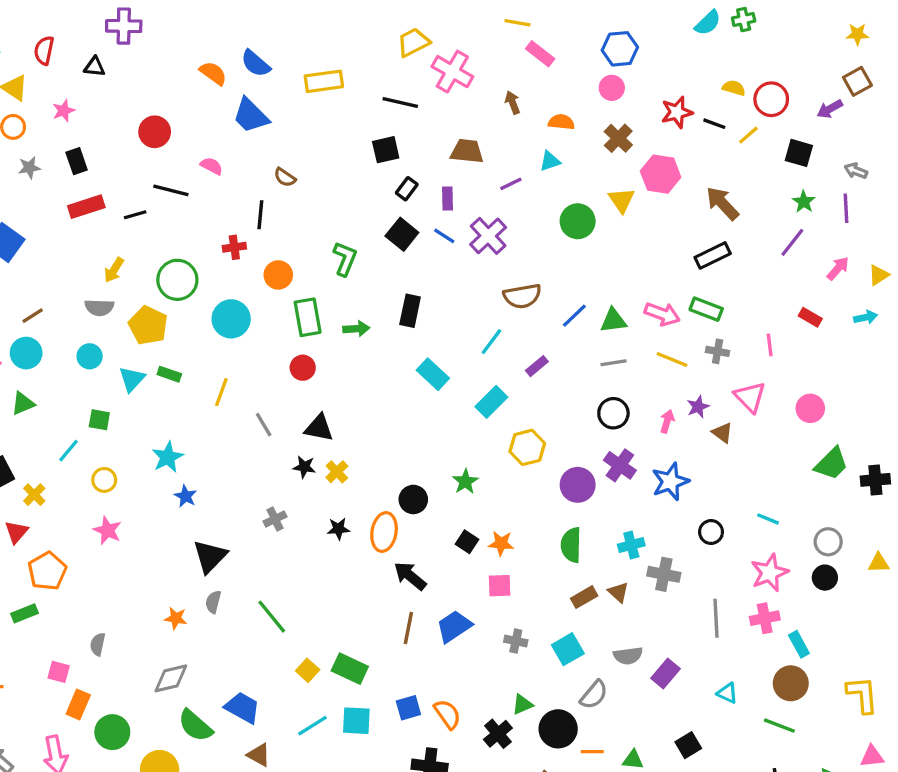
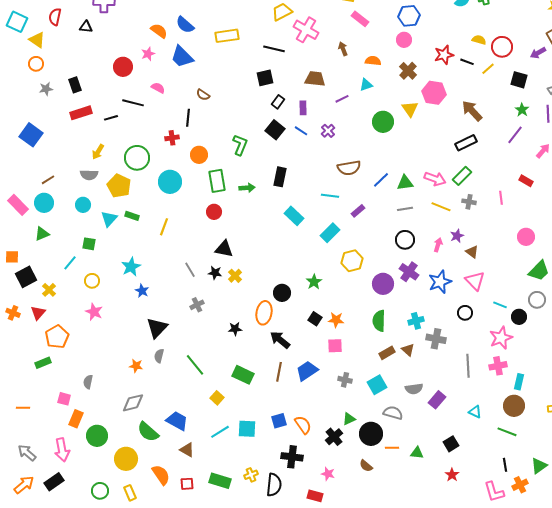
pink star: (64, 111) -> (148, 54), moved
purple cross: (488, 236) -> (328, 131), size x0.6
green rectangle: (706, 309) -> (462, 176), turned -66
cyan line: (491, 342) -> (330, 196), turned 60
pink triangle: (750, 397) -> (475, 281), moved
gray line: (264, 425) -> (190, 270), moved
black star: (338, 529) -> (235, 329), moved
gray circle: (828, 542) -> (537, 300), moved
black circle: (825, 578) -> (519, 317), moved
cyan rectangle: (799, 644) -> (519, 382), turned 42
green rectangle: (350, 669) -> (243, 375), moved
gray semicircle: (594, 695) -> (393, 413), turned -114

